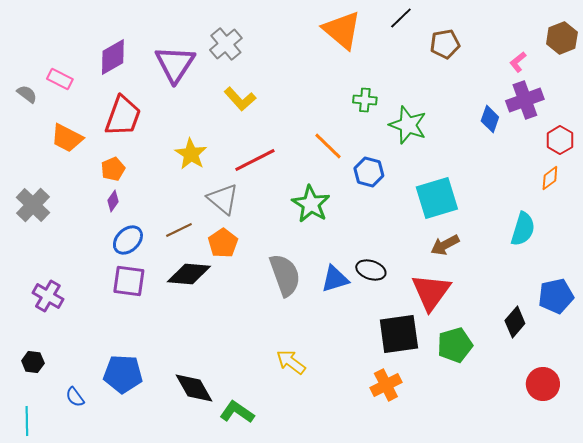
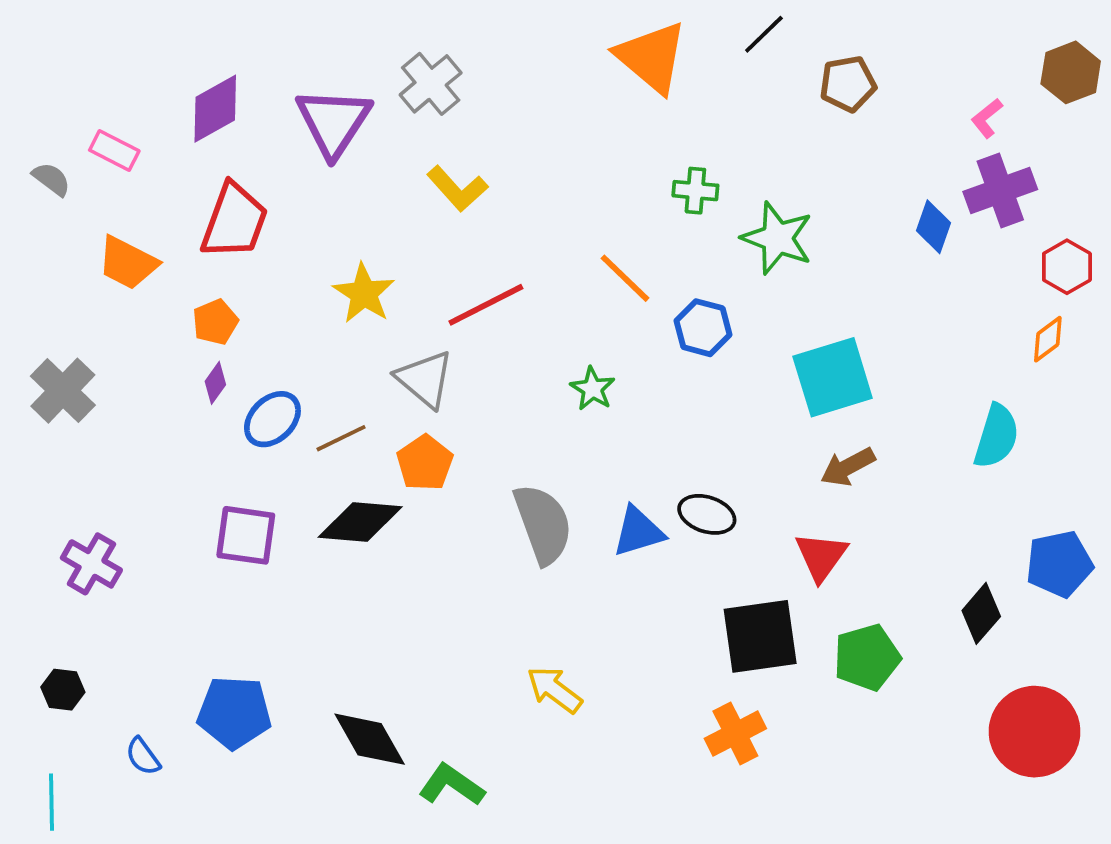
green star: (311, 204) -> (593, 389), size x0.6
blue ellipse: (128, 240) -> (272, 419), moved
red triangle: (431, 292) -> (821, 556), size x0.7
red circle: (543, 384) -> (1035, 732), size x1.4

